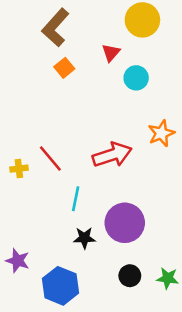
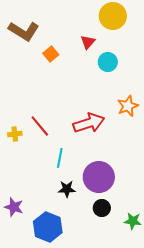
brown L-shape: (55, 27) -> (24, 31), moved, turned -100
black circle: (130, 276) -> (102, 208), moved

